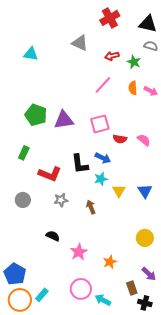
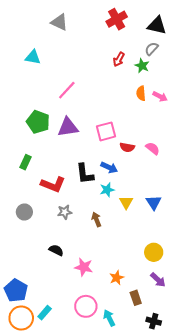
gray triangle: (80, 43) -> (59, 22), moved
gray semicircle: (151, 46) -> (152, 49), moved, turned -64
red arrow: (112, 56) -> (119, 59), turned -48
pink line: (103, 85) -> (67, 90), moved
pink star: (79, 252) -> (84, 267), turned -30
purple arrow: (149, 274) -> (158, 280), moved
brown rectangle: (132, 288) -> (136, 298), moved
cyan arrow: (103, 300) -> (109, 318), turned 35

